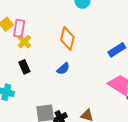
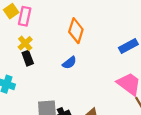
yellow cross: (24, 42) -> (25, 43), moved

